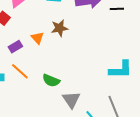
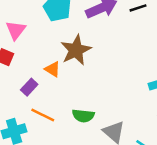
brown star: (60, 28) -> (76, 50), size x1.4

